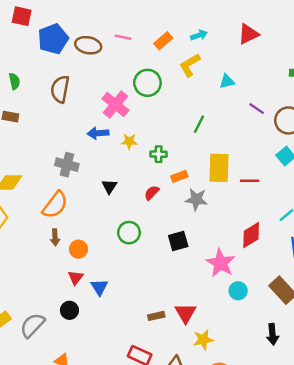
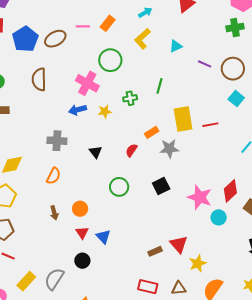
orange rectangle: (163, 41) -> (108, 23), moved
brown ellipse: (88, 45) -> (55, 39), turned -30
green cross: (159, 154) -> (130, 98), moved
orange semicircle: (55, 205) -> (54, 176), size x0.7
red diamond: (251, 235) -> (230, 191), moved
brown arrow: (55, 237) -> (54, 213), moved

